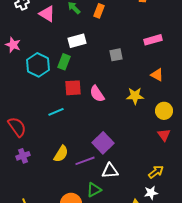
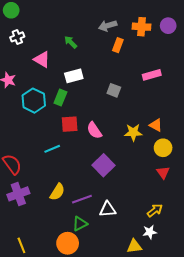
orange rectangle: (99, 11) -> (118, 45), moved
pink triangle: (47, 14) -> (42, 60), moved
gray square: (116, 55) -> (114, 90), turned 32
orange triangle: (157, 75) -> (156, 125), moved
purple square: (103, 143) -> (104, 165), moved
purple cross: (23, 156) -> (18, 194), size x1.5
green triangle: (94, 190) -> (80, 224), moved

